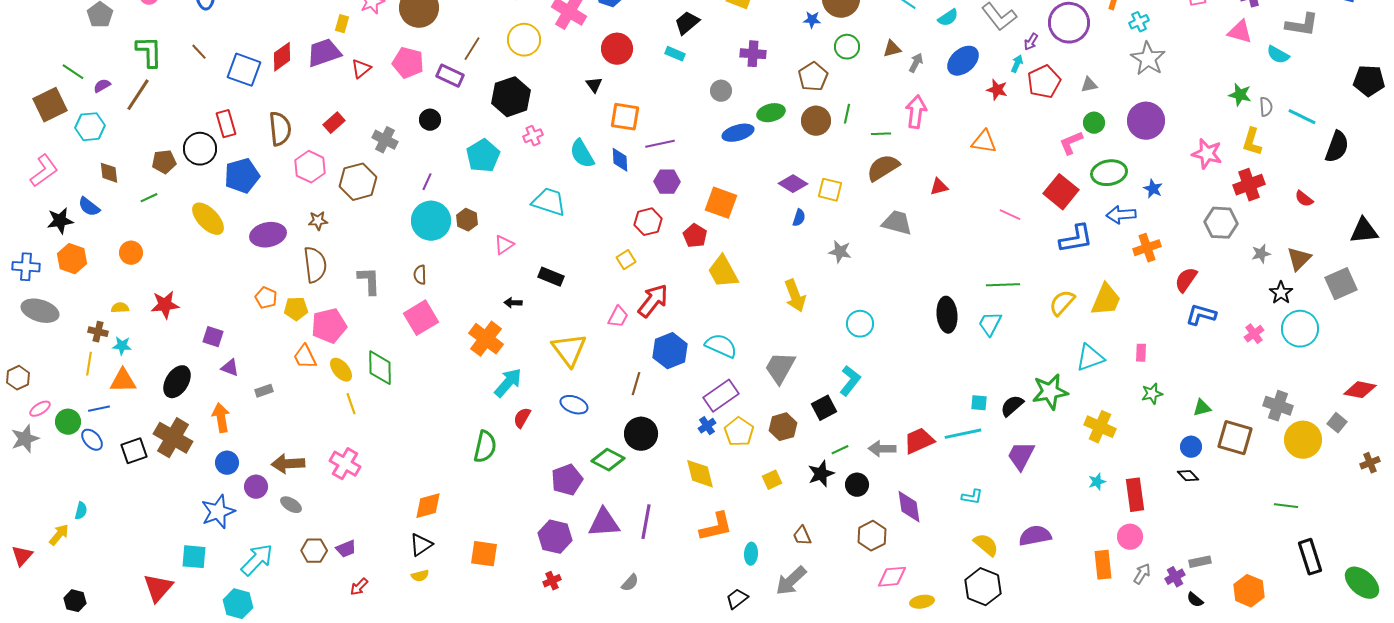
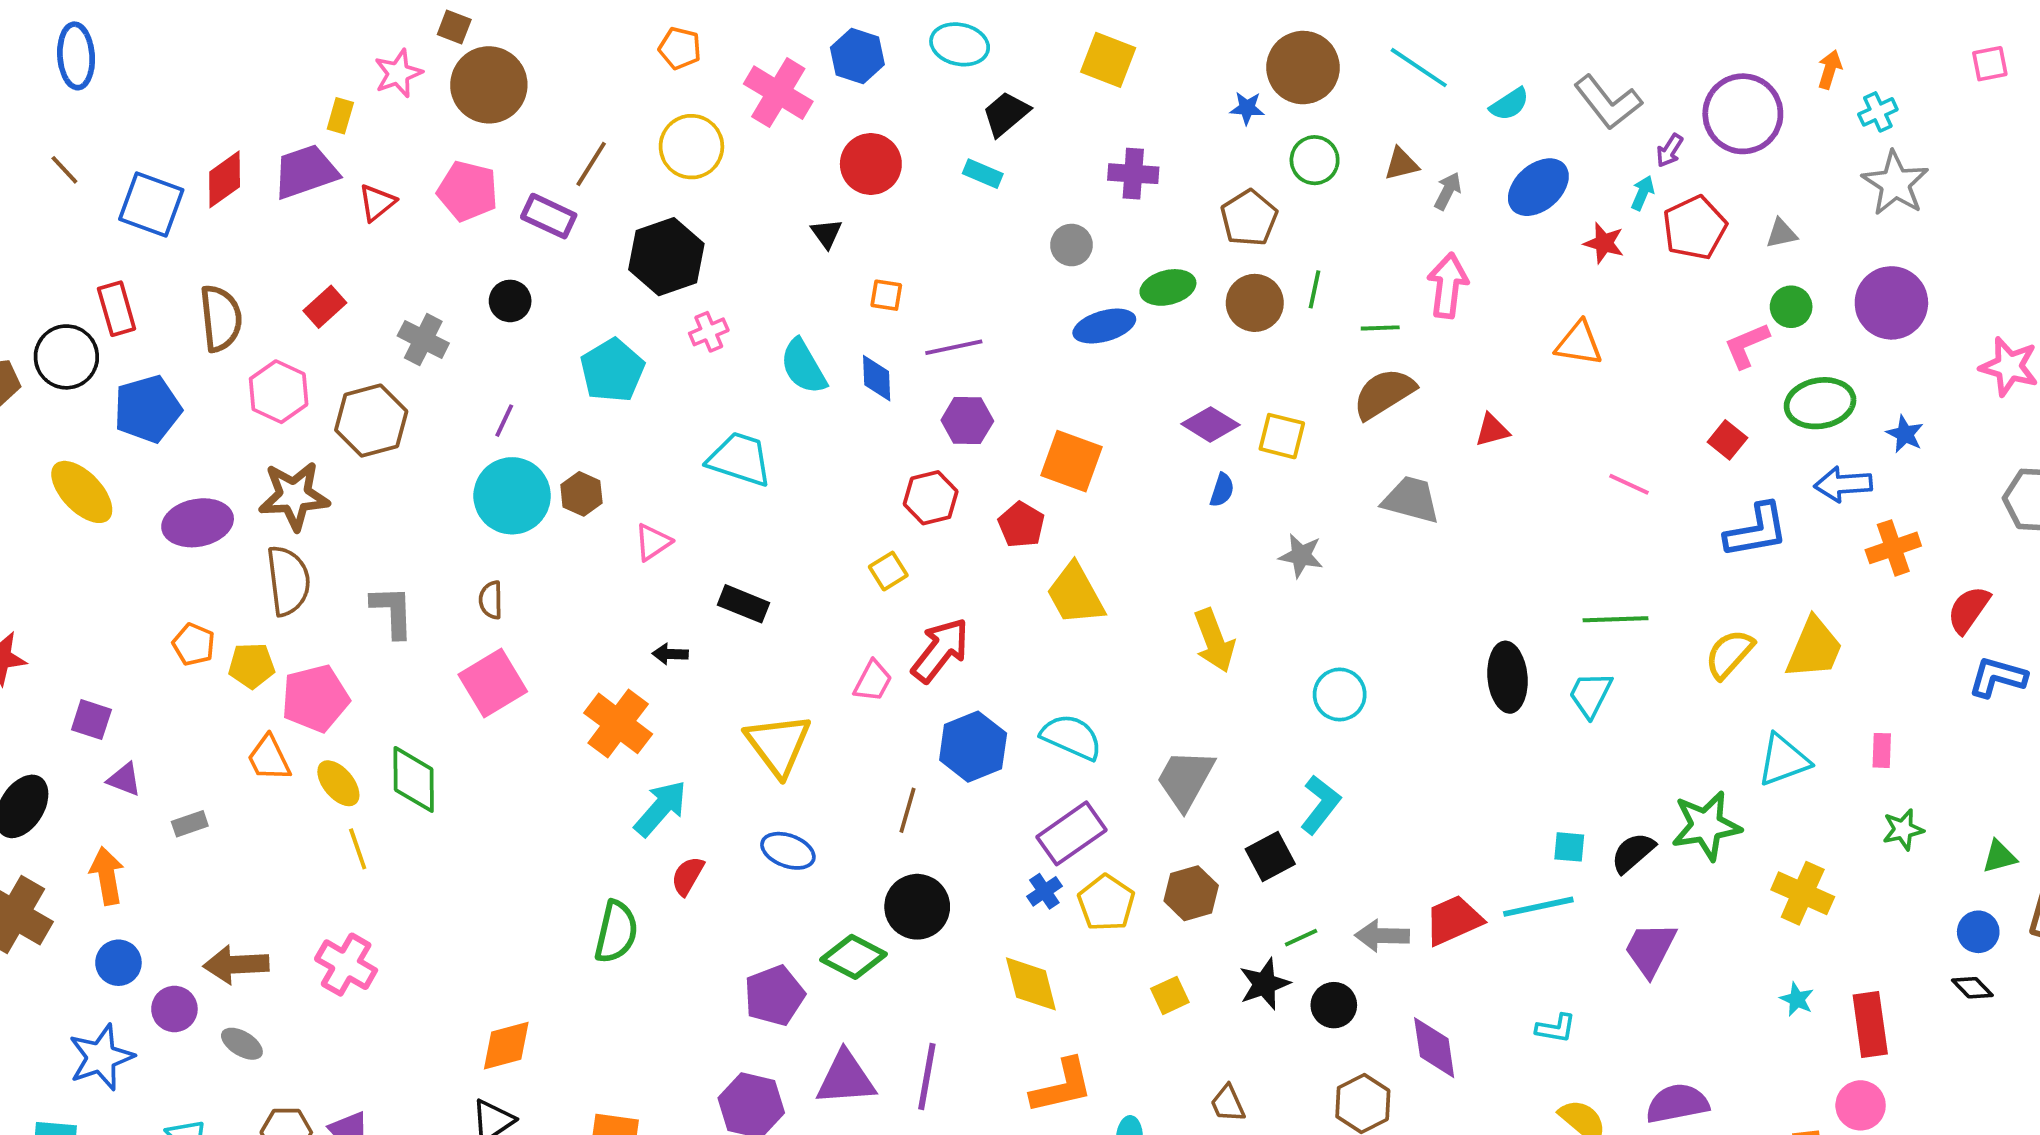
orange square: (625, 117) -> (886, 295), size x0.6
red square: (1061, 192) -> (1727, 440), size x0.6
brown star: (318, 221) -> (294, 496), size x1.8
cyan star: (1097, 482) -> (1797, 999), turned -30

